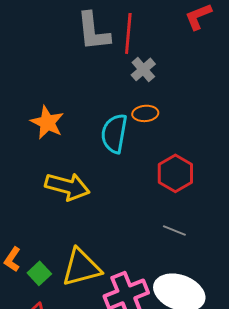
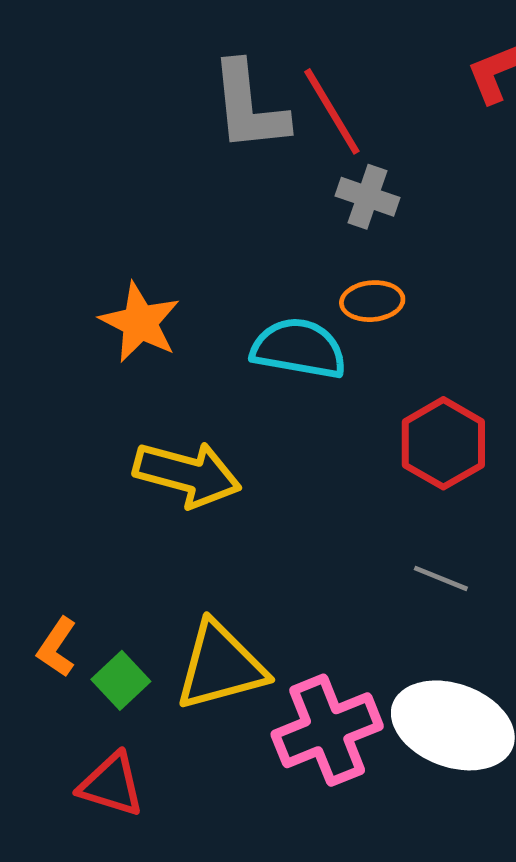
red line: (128, 33) -> (332, 111), turned -36
gray cross: (143, 69) -> (367, 197), turned -30
cyan semicircle: (114, 133) -> (299, 348), turned 90

